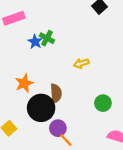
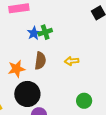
green cross: (47, 38) -> (45, 32), turned 32
brown semicircle: (56, 93) -> (40, 61), moved

